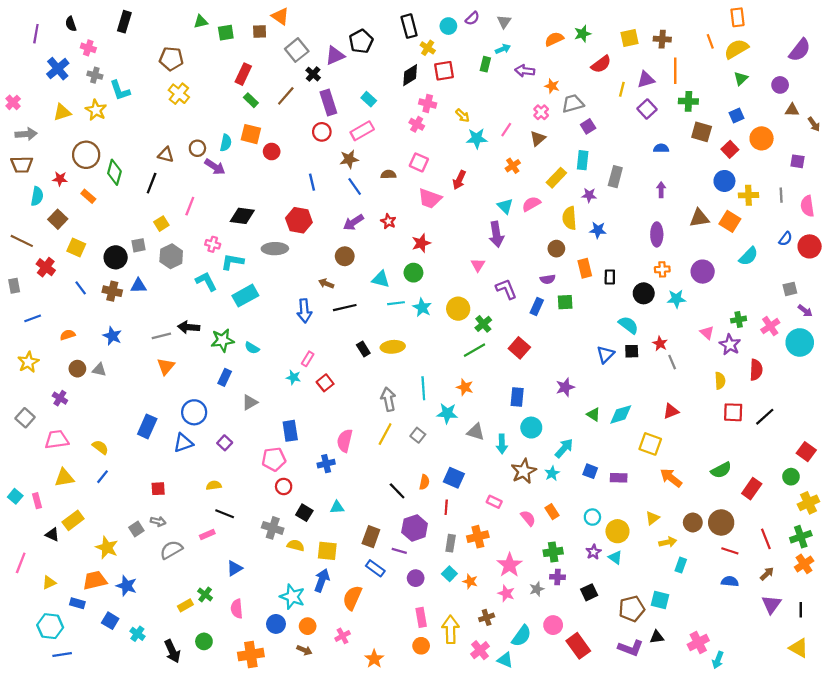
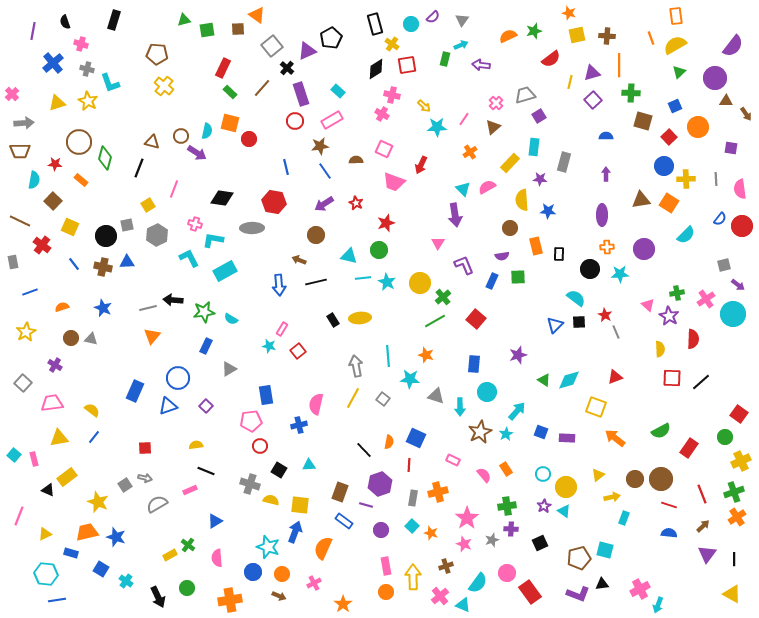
purple circle: (780, 85) -> (715, 78), size x1.5
orange star: (552, 86) -> (569, 13), moved

